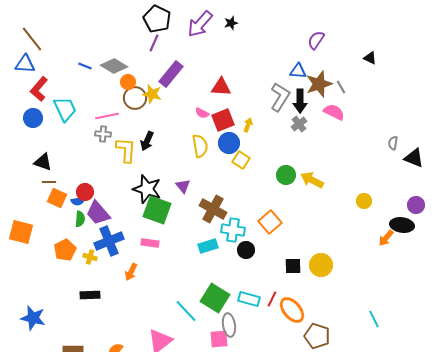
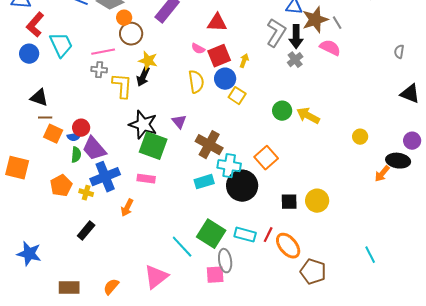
yellow star: (152, 94) -> (148, 61), moved
gray semicircle: (393, 143) -> (399, 52), moved
black circle: (246, 250) -> (242, 186), size x1.8
black rectangle: (90, 295) -> (86, 231), turned -48

